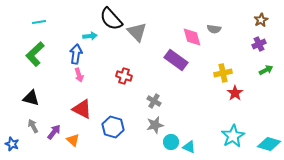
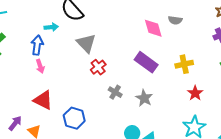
gray triangle: (137, 32) -> (86, 43), moved
purple rectangle: (176, 60) -> (146, 62), moved
red cross: (124, 76) -> (98, 67), moved, turned 35
red star: (235, 93) -> (195, 93), moved
gray star: (155, 125) -> (144, 98), moved, turned -30

